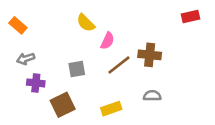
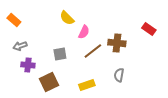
red rectangle: (191, 16) -> (149, 29), moved, turned 48
gray semicircle: (152, 96) -> (119, 75), turned -80

